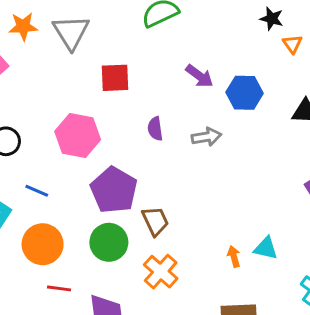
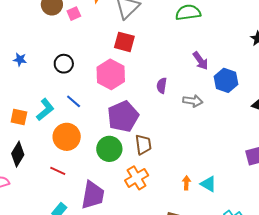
red square: (115, 78) -> (124, 42), moved
red line: (59, 288) -> (58, 171), moved

